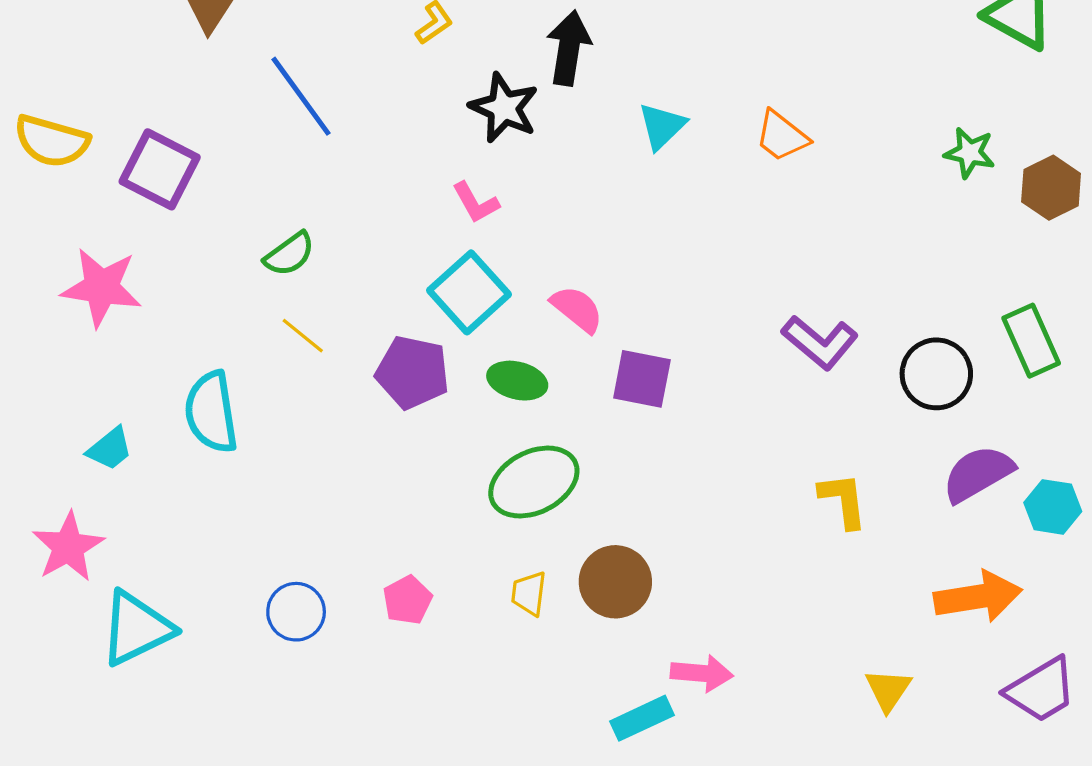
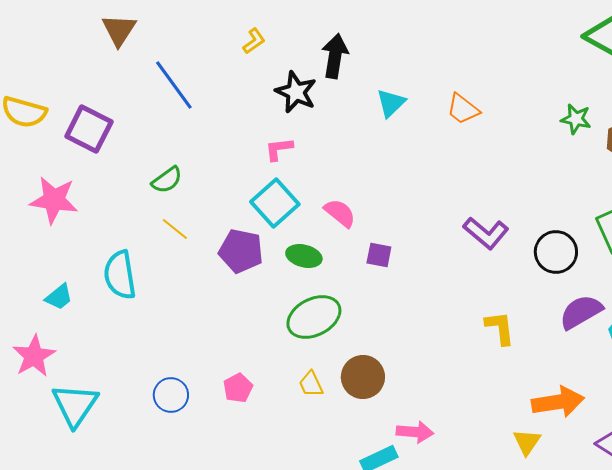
pink L-shape: (476, 203) -> (279, 149), turned 112
purple square: (642, 379) -> (379, 255), size x0.7
yellow trapezoid: (529, 593) -> (311, 384), turned -32
orange arrow: (978, 597) -> (558, 402), moved
cyan triangle: (136, 628) -> (75, 405), turned -30

